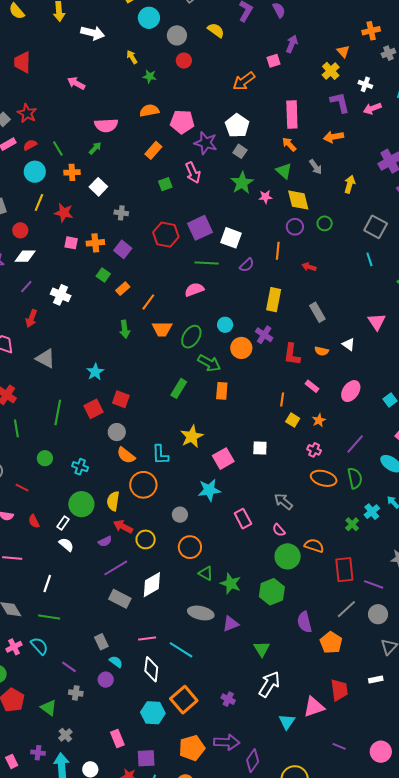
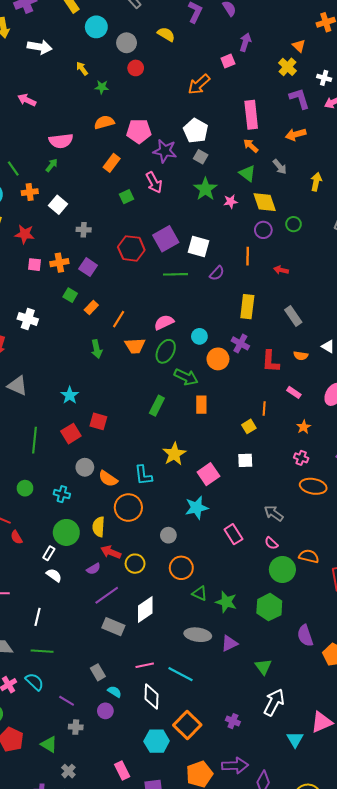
pink semicircle: (194, 290) -> (164, 322), moved
yellow square: (293, 420) -> (249, 426), moved, turned 32
gray circle: (117, 432) -> (85, 467), moved
red semicircle: (34, 521) -> (16, 537), moved

